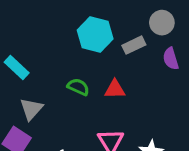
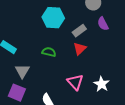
gray rectangle: (134, 45) -> (79, 31), moved
red triangle: (115, 89) -> (80, 49), moved, turned -32

